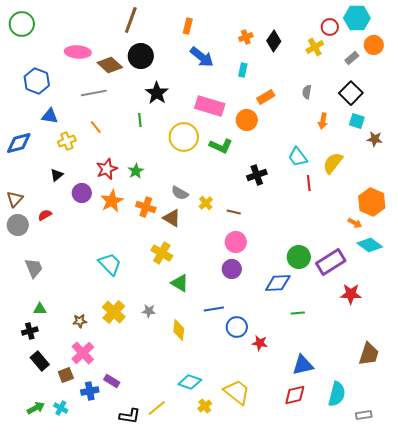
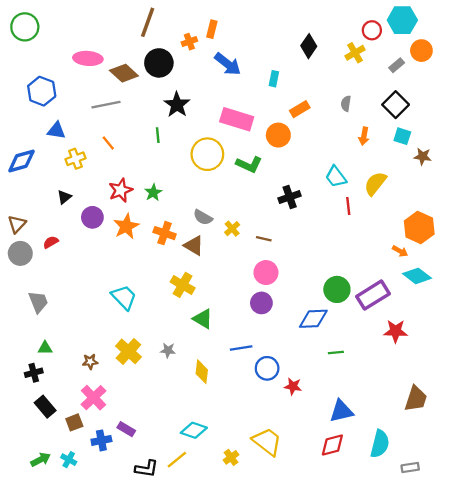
orange cross: (246, 37) -> (189, 42), moved
cyan diamond: (190, 382) -> (194, 430), moved

